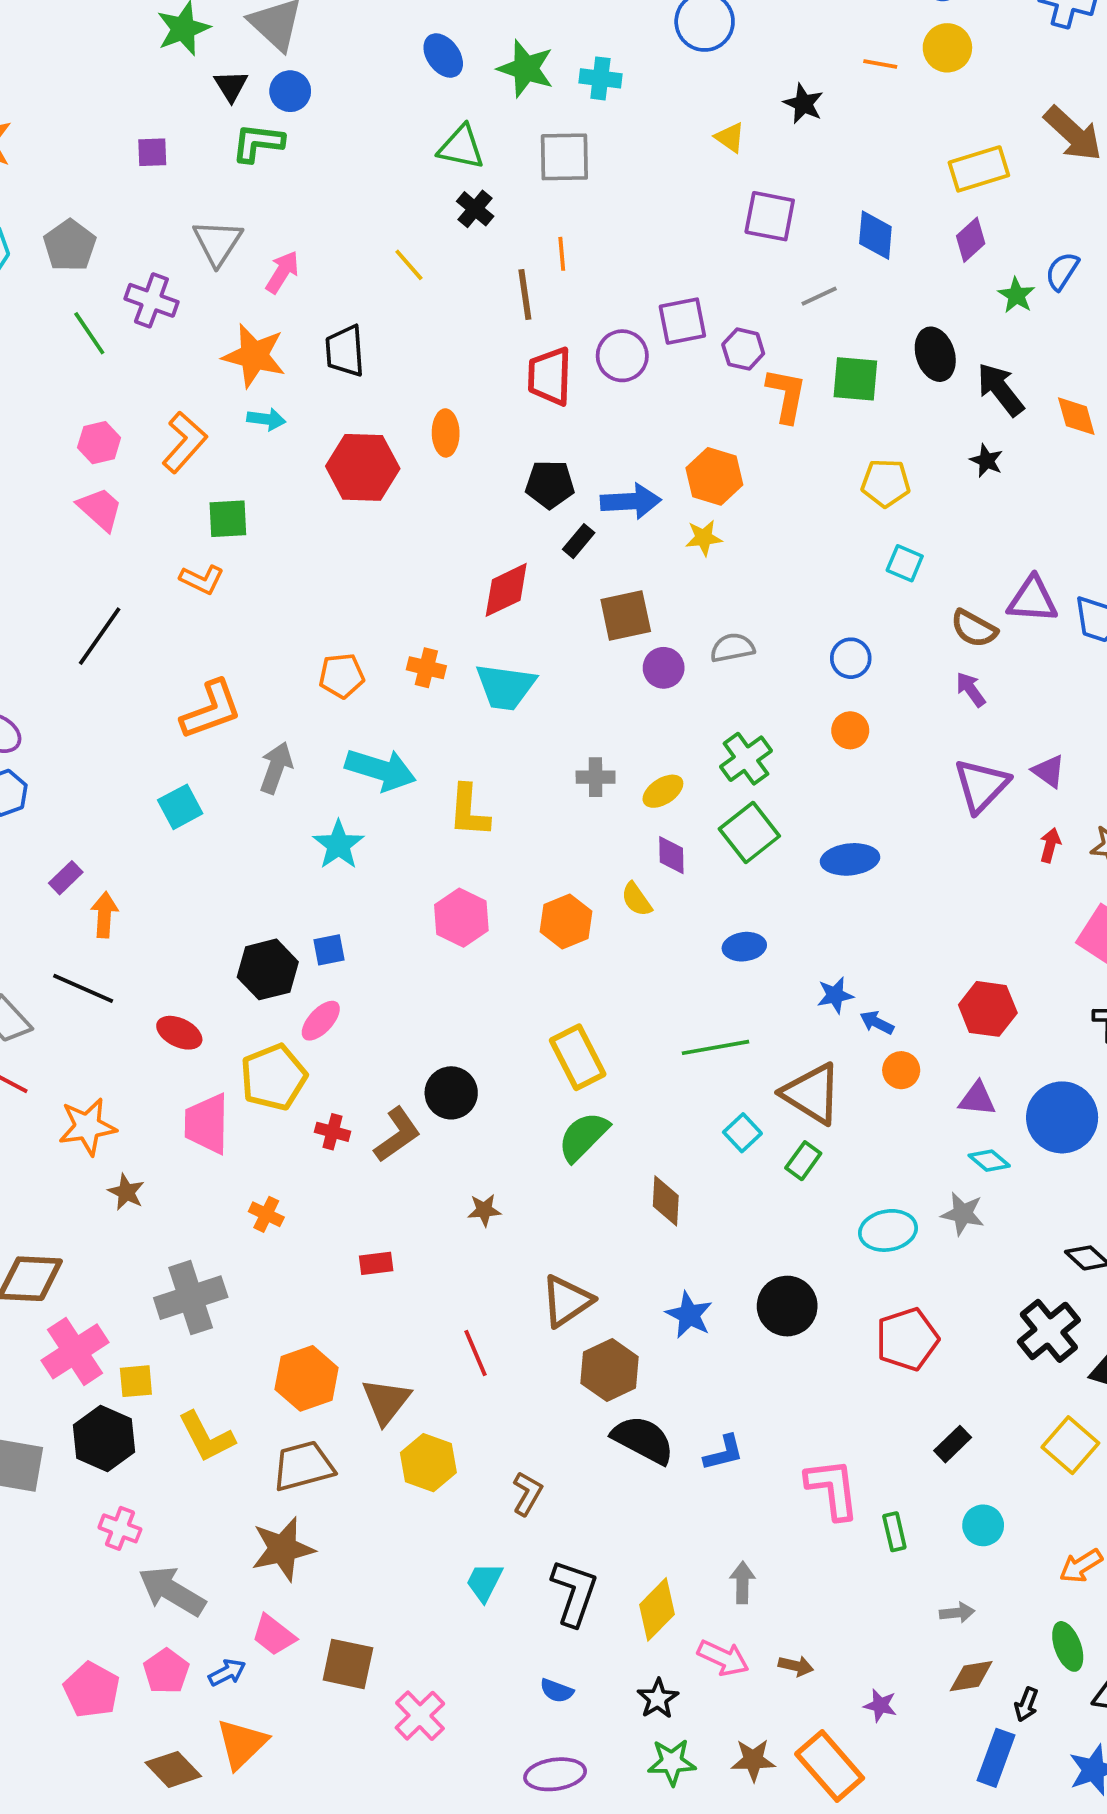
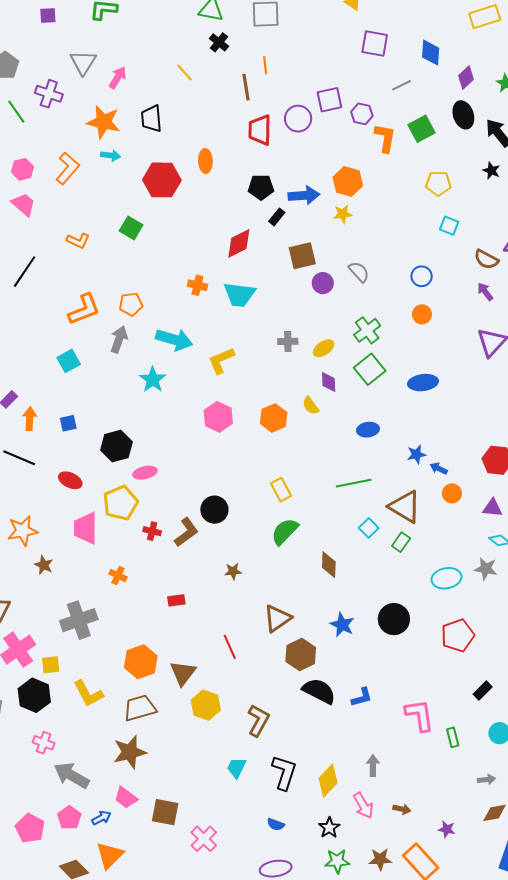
purple diamond: (971, 240) -> (466, 78), moved
green square: (855, 379) -> (421, 129), turned -32
green square: (228, 519) -> (131, 228), moved, turned 35
gray semicircle: (732, 648) -> (359, 272), turned 60
orange pentagon: (342, 676) -> (131, 304), moved
yellow L-shape: (469, 811) -> (221, 360), turned 64
blue square: (329, 950) -> (68, 423), moved
pink ellipse: (321, 1021) -> (145, 473), turned 35
yellow rectangle: (578, 1057) -> (281, 490), size x0.7
brown L-shape: (527, 1494) -> (258, 721), size x1.4
pink arrow: (723, 1658) -> (363, 806), turned 36

